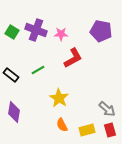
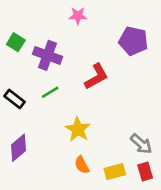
purple cross: (36, 30) -> (48, 55), moved
pink star: (61, 34) -> (78, 16), moved
purple diamond: (14, 112) -> (18, 148), turned 40

